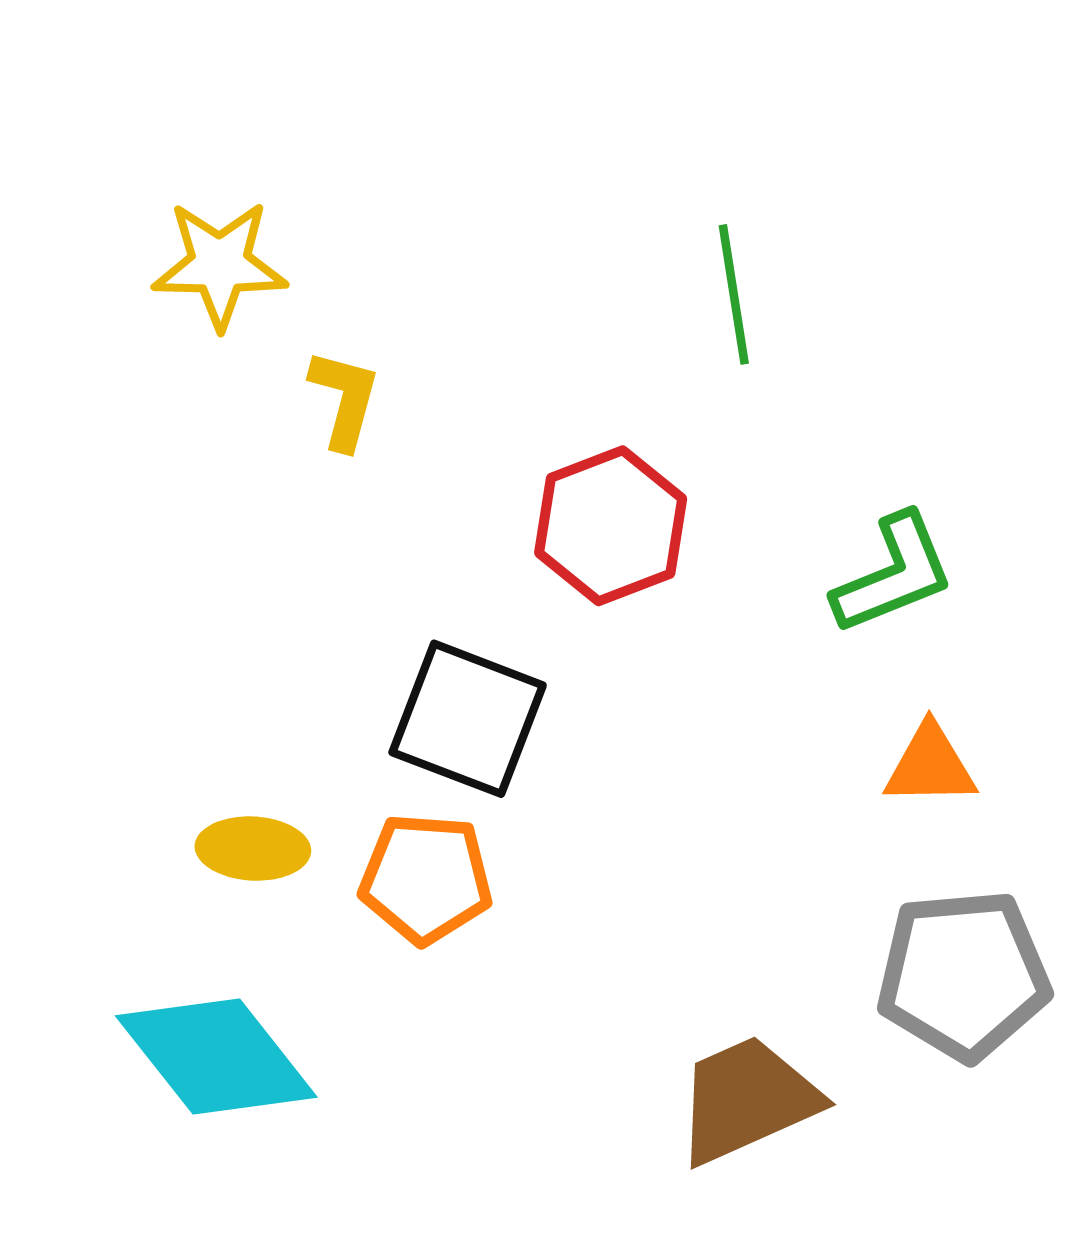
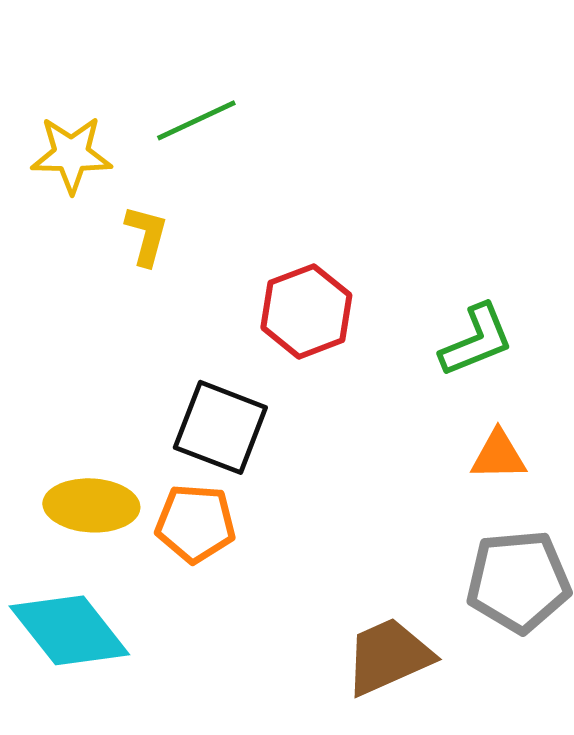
green line: (734, 294) -> (196, 120), moved, turned 74
yellow ellipse: (253, 849) -> (91, 505), size x1.4

